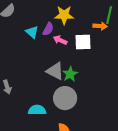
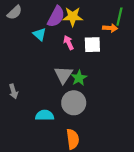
purple semicircle: (48, 29) -> (56, 17), moved, size x1.5
pink arrow: (60, 40) -> (69, 43), turned 40
gray triangle: (55, 71) -> (63, 75), turned 36

